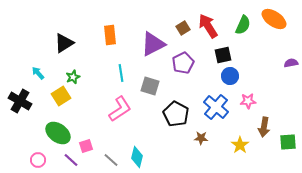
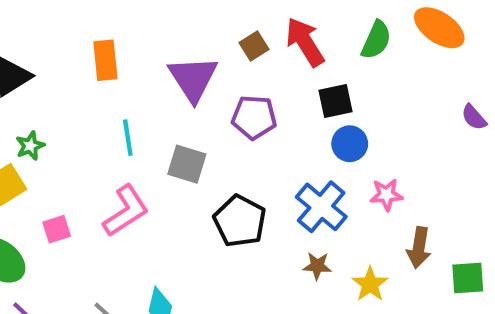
purple triangle: (153, 44) -> (193, 79), turned -36
purple pentagon: (183, 63) -> (254, 117), turned 30
purple semicircle: (291, 63) -> (474, 117), turned -120
brown star: (201, 138) -> (317, 266), moved
pink square: (86, 146) -> (57, 229), moved

